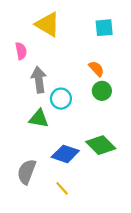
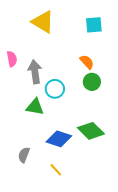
pink semicircle: (21, 51) -> (12, 59), moved
gray semicircle: (27, 172) -> (24, 155), size x0.7

